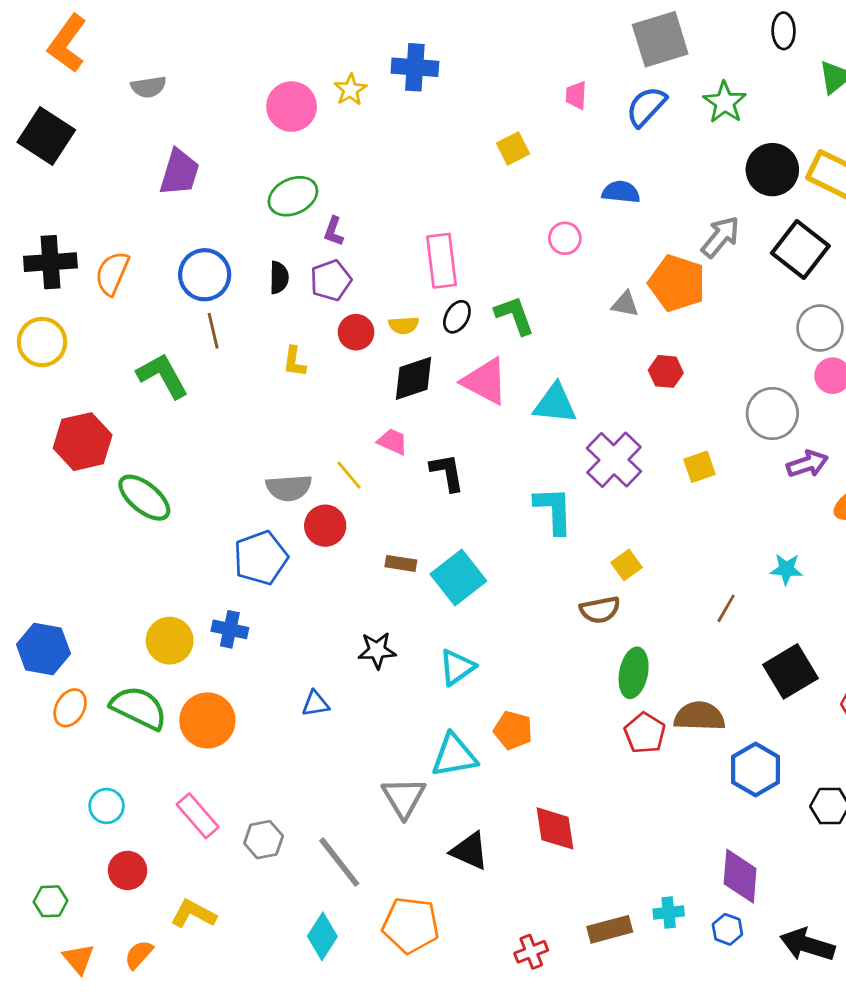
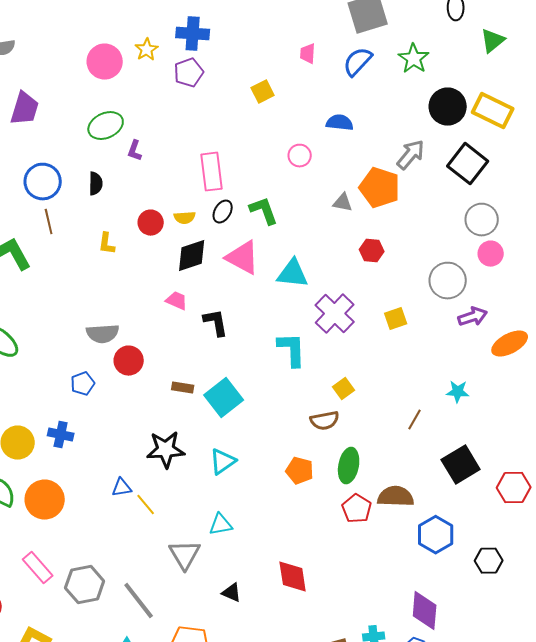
purple pentagon: (331, 280) -> (189, 73), moved
yellow line: (349, 475) -> (146, 505), moved
blue pentagon: (261, 558) -> (83, 384), size x0.6
black star: (377, 650) -> (166, 450), size x1.4
orange pentagon: (513, 730) -> (300, 471), moved
cyan triangle: (454, 756) -> (221, 525), size x0.7
gray hexagon: (264, 840) -> (85, 585), size x1.4
black triangle: (470, 851) -> (232, 593), size x0.7

